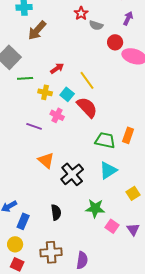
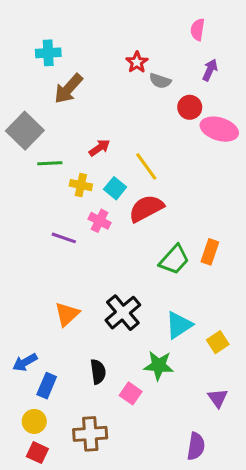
red semicircle: (87, 107) -> (146, 208), turned -75
green trapezoid: (105, 140) -> (174, 260), turned 120
orange triangle: (46, 160) -> (67, 314), moved, turned 36
cyan triangle: (108, 170) -> (179, 325), moved
pink square: (112, 226) -> (131, 393), moved
purple semicircle: (82, 260) -> (196, 446), moved

